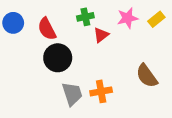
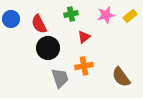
red triangle: (101, 35) -> (84, 37), moved
brown semicircle: (147, 76) -> (121, 77), moved
orange cross: (101, 91) -> (84, 66), moved

